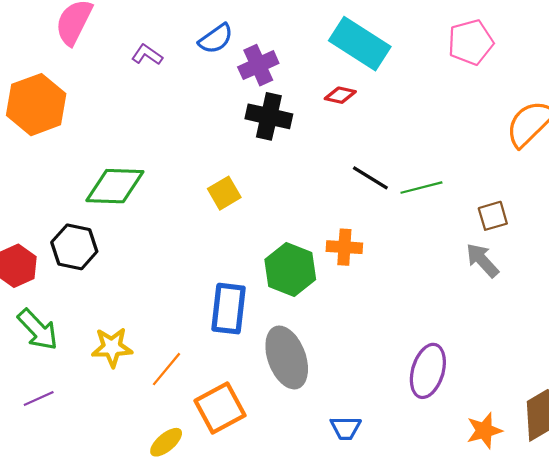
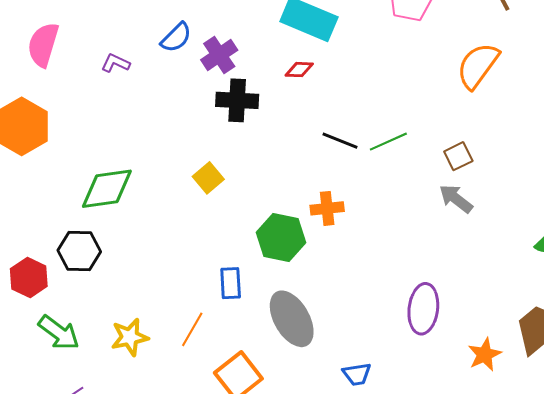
blue rectangle: (229, 309) -> (231, 283), size x0.7
orange line: (167, 369) -> (192, 329), moved

